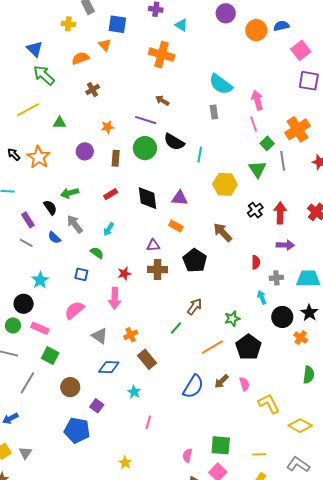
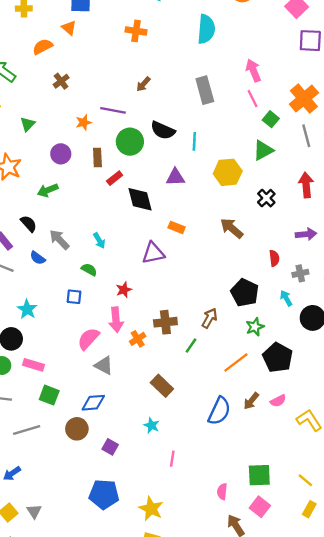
orange cross: (162, 55) -> (136, 31), size x0.7
cyan semicircle: (221, 84) -> (206, 29), moved, turned -115
brown arrow: (162, 101) -> (143, 84), turned -72
gray rectangle: (214, 112) -> (205, 90), size x1.6
purple line: (146, 120) -> (113, 110), moved
green triangle: (60, 123) -> (28, 124), turned -40
gray line: (283, 161) -> (306, 136), moved
green triangle: (257, 169) -> (263, 150), turned 42
green arrow: (70, 193) -> (48, 190), moved
red rectangle: (111, 194) -> (115, 178), moved
purple triangle: (180, 198) -> (175, 177), moved
red arrow: (280, 213) -> (306, 185), moved
cyan arrow: (109, 229) -> (99, 241), turned -56
purple triangle: (153, 245) -> (153, 253), size x1.5
black pentagon: (195, 261) -> (245, 293), moved
brown cross: (158, 269) -> (165, 322), moved
pink semicircle: (74, 310) -> (88, 339), moved
orange cross: (131, 335) -> (138, 339), moved
blue diamond: (109, 367) -> (93, 403), moved
gray line: (27, 383) -> (27, 430), turned 50
pink semicircle: (244, 384) -> (278, 401), turned 88
blue pentagon: (77, 430) -> (104, 494), moved
yellow line: (259, 454) -> (305, 480), turned 48
yellow star: (125, 463) -> (151, 509), size x1.5

